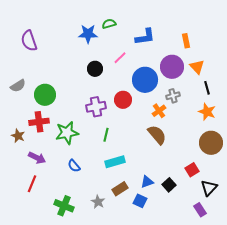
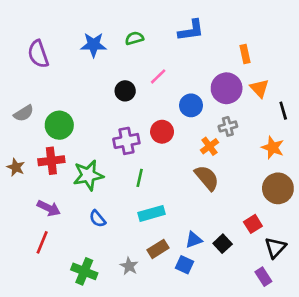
green semicircle: (109, 24) -> (134, 38), moved
blue star: (88, 34) -> (94, 45), moved
blue L-shape: (145, 37) -> (191, 30), moved
blue circle: (145, 80) -> (191, 105), size x0.7
black line: (207, 88) -> (283, 111), moved
brown star: (18, 136) -> (16, 167), moved

